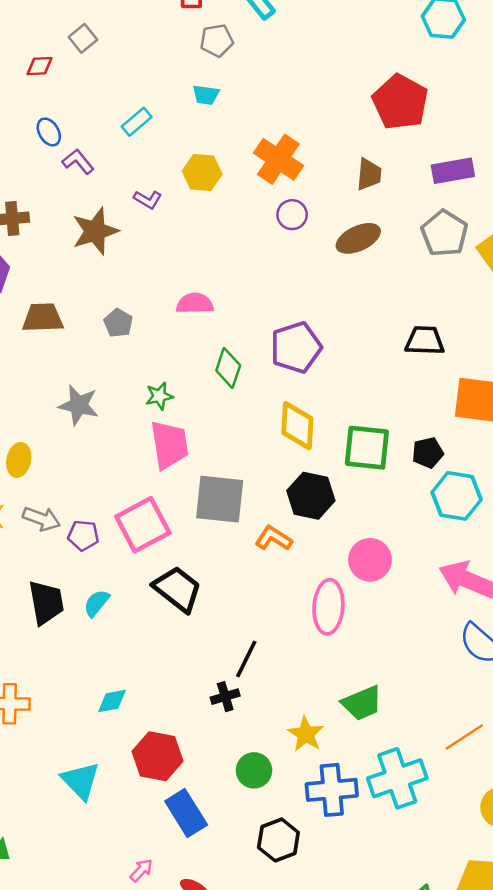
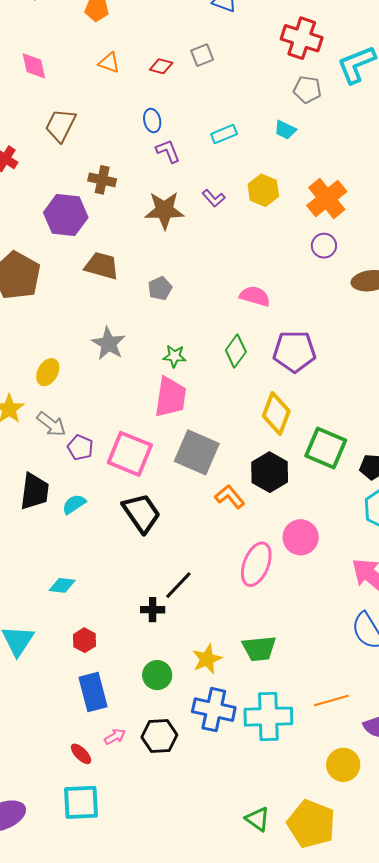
pink semicircle: (195, 304) -> (255, 296), moved
pink square: (143, 525) -> (130, 454), turned 33
red hexagon: (157, 756) -> (84, 640), size x0.6
pink arrow: (141, 870) -> (115, 737), moved

